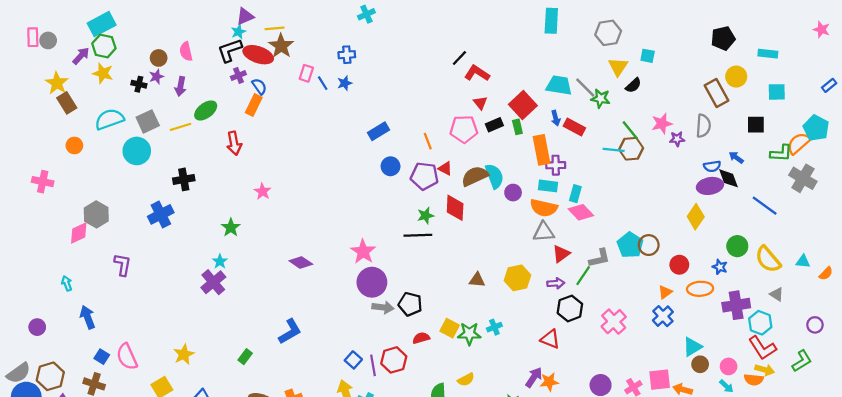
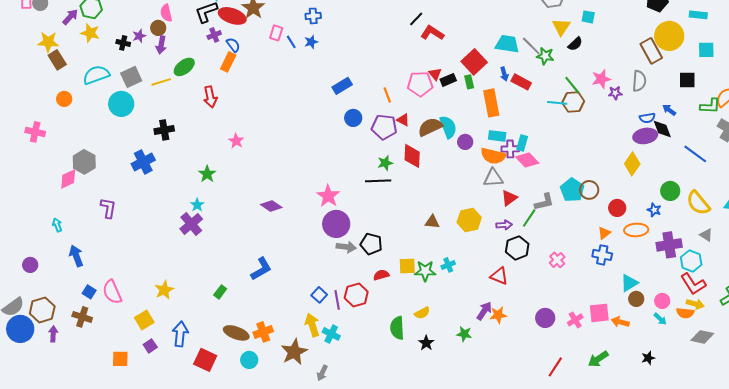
brown circle: (159, 58) -> (158, 28), moved
yellow circle: (736, 77) -> (669, 36), size x1.5
yellow star: (57, 83) -> (48, 42), turned -30
red triangle: (480, 103) -> (435, 74), moved
purple cross: (556, 165) -> (510, 149), moved
blue cross: (663, 316) -> (602, 255), turned -36
pink cross: (614, 322) -> (557, 260), size x0.7
yellow square: (450, 328) -> (407, 266), turned -30

